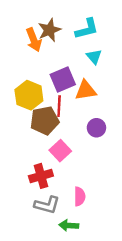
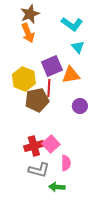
cyan L-shape: (87, 29) -> (72, 24), turned 50
brown star: (49, 30) -> (30, 14), moved
pink square: (60, 151) -> (51, 144), moved

